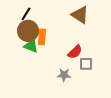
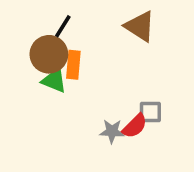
black line: (26, 14) -> (63, 26), moved
red semicircle: (75, 52) -> (135, 126), moved

